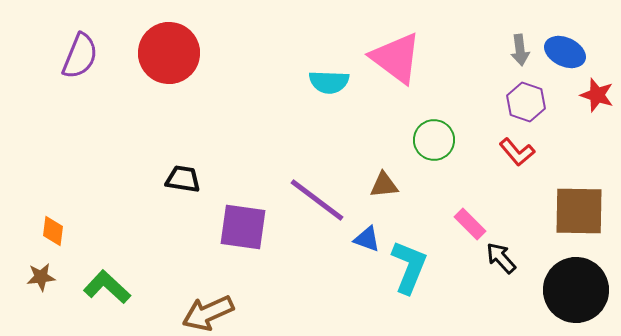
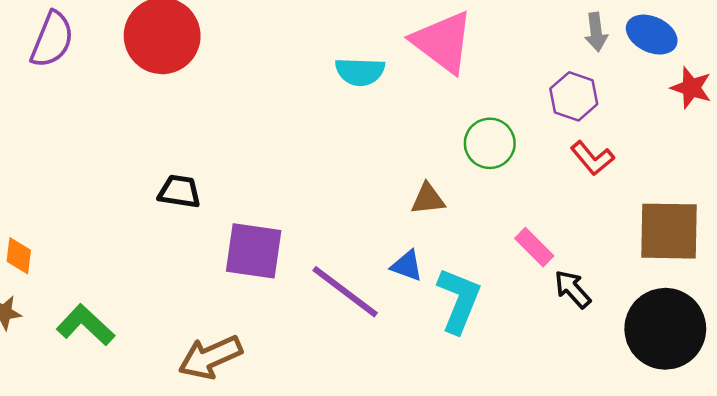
purple hexagon: (526, 102) -> (574, 96), moved
purple line: (317, 200) -> (345, 292), moved

